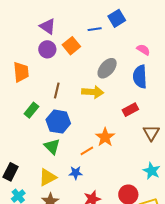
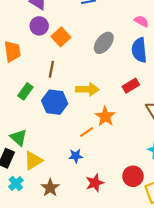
orange square: (71, 46) -> (61, 37), moved
yellow arrow: (93, 92) -> (87, 89), moved
green triangle: (52, 146) -> (19, 138), moved
yellow triangle: (48, 177) -> (33, 161), moved

